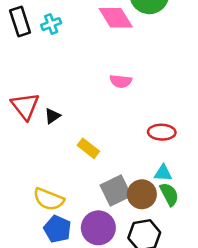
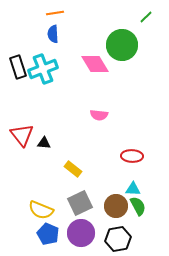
cyan cross: (51, 24) -> (43, 69), size x1.8
black triangle: (52, 116) -> (44, 143), turned 40
gray square: (116, 191) -> (80, 203), moved

